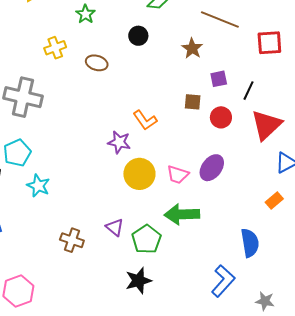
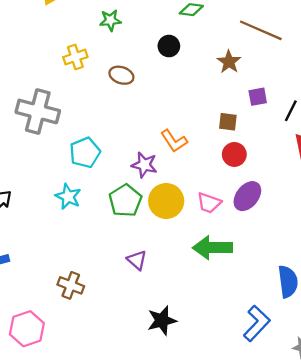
green star: (86, 14) -> (110, 20), turned 30
red circle: (221, 117) -> (234, 154), moved
cyan pentagon: (17, 153) -> (85, 153), moved
cyan star: (38, 186) -> (68, 197), moved
green pentagon: (147, 239) -> (125, 201), moved
brown cross: (72, 240) -> (71, 285), moved

